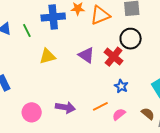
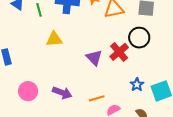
purple triangle: (86, 55) -> (94, 58), moved
blue star: (121, 86) -> (137, 85), moved

